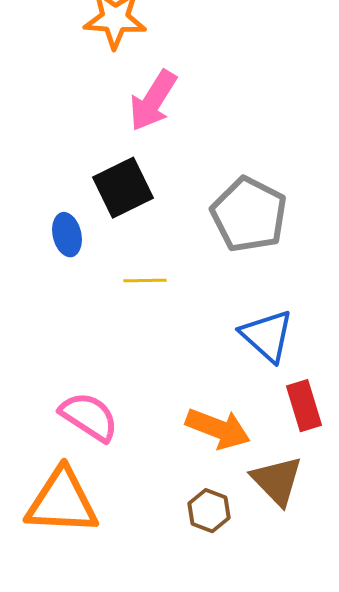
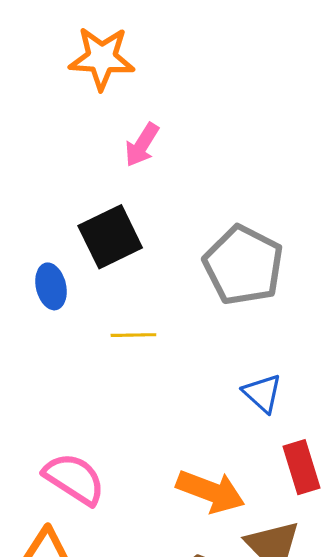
pink arrow: (153, 101) -> (142, 145), size x0.7
blue triangle: (267, 336) -> (262, 393), size x0.7

